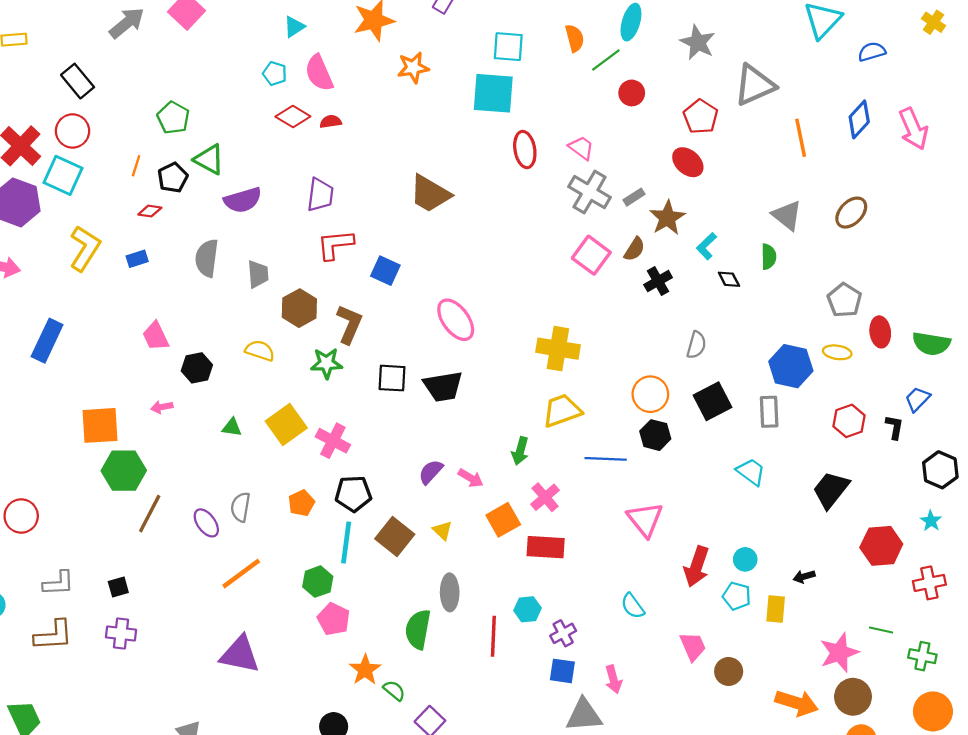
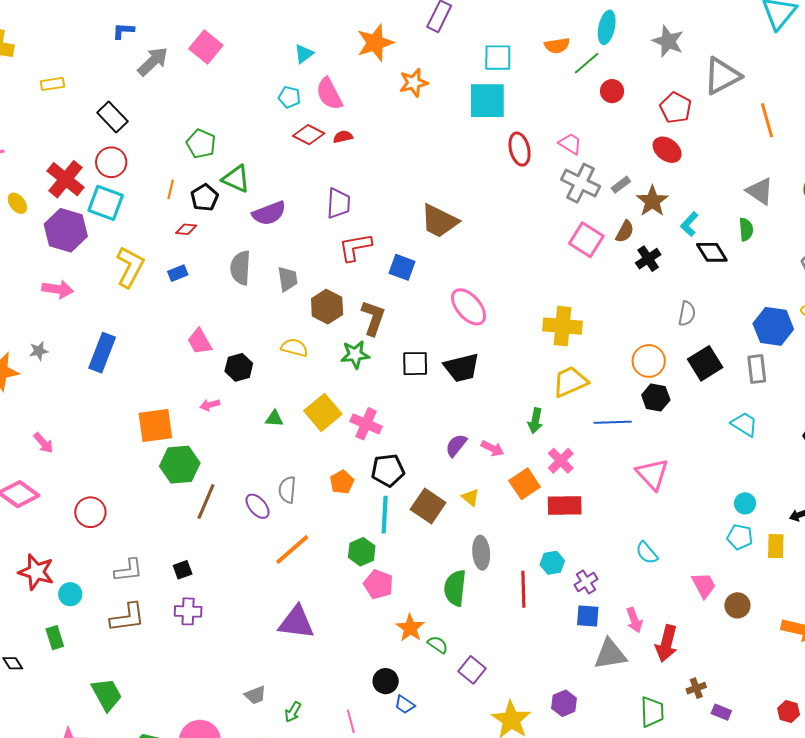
orange semicircle: (575, 38) -> (557, 46), turned 100
brown trapezoid: (430, 194) -> (439, 221), moved
black diamond: (729, 279) -> (712, 252), size x1.5
red arrow: (697, 567) -> (666, 643), moved

